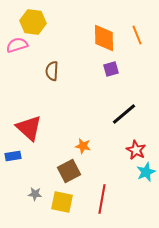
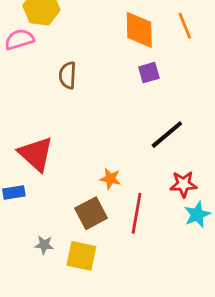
red star: (136, 150) -> (183, 184), turned -30
red line: (102, 199) -> (137, 213), moved

